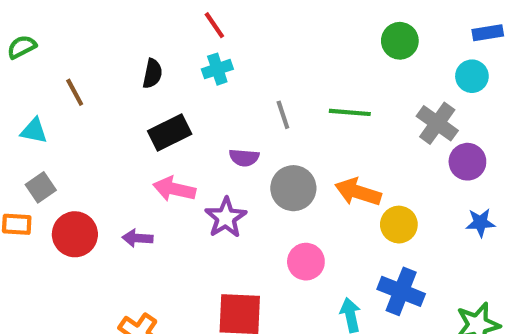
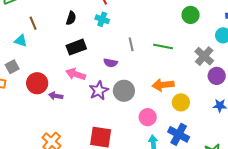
cyan cross: (217, 69) -> (102, 19), turned 32
cyan triangle: (34, 131) -> (21, 41), moved
gray circle: (293, 188) -> (124, 91), moved
orange arrow: (358, 192) -> (163, 85), turned -30
red circle: (75, 234) -> (37, 83), moved
pink circle: (306, 262) -> (148, 117), moved

